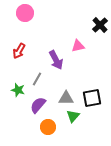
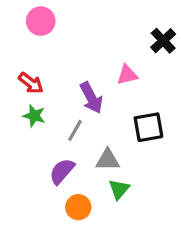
red arrow: (19, 51) -> (31, 83), turned -84
gray line: (37, 79) -> (75, 130), moved
green star: (18, 90) -> (34, 116), moved
black square: (92, 98) -> (148, 127), moved

